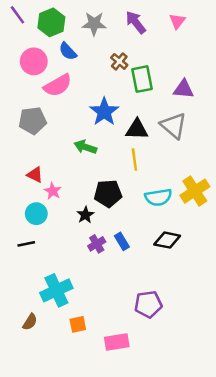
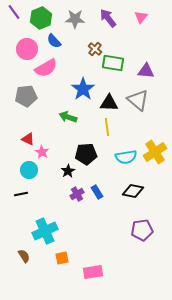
green rectangle: (142, 79) -> (113, 63), turned -70
purple pentagon: (148, 304) -> (142, 230), moved
brown semicircle: (30, 322) -> (24, 256), turned -64

